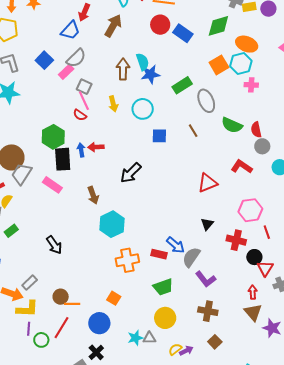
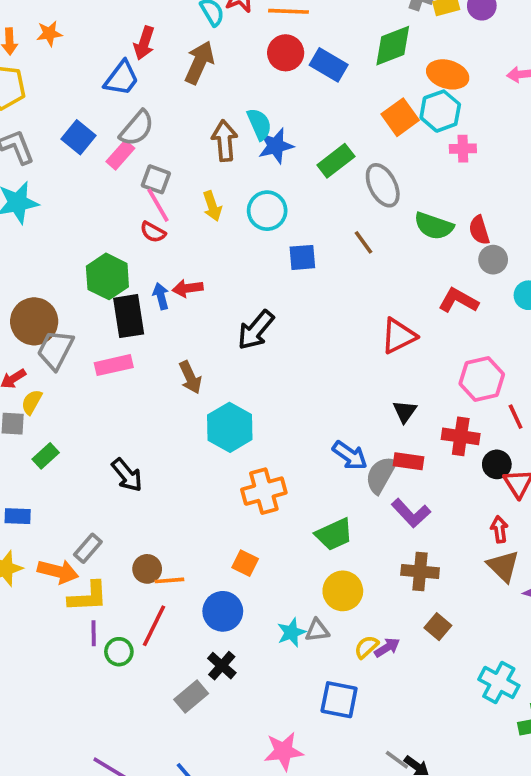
pink rectangle: (52, 185) -> (114, 365), turned -42
red rectangle: (159, 254) -> (409, 461), moved

